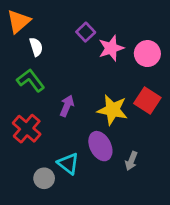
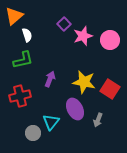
green L-shape: (31, 80) -> (23, 60), turned 115
red square: (147, 100) -> (110, 89), moved
red cross: (27, 129) -> (20, 96), turned 35
cyan triangle: (68, 164) -> (51, 122), turned 30

